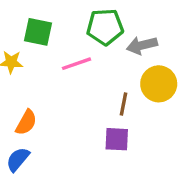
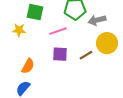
brown line: (123, 104) -> (86, 55), turned 48
purple square: (117, 139) -> (60, 54), moved

